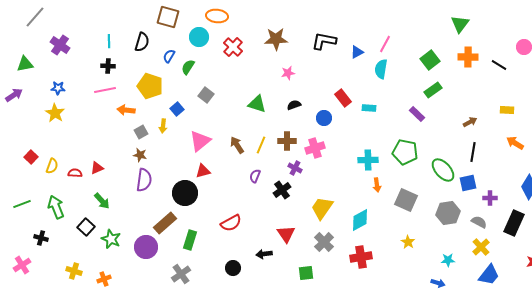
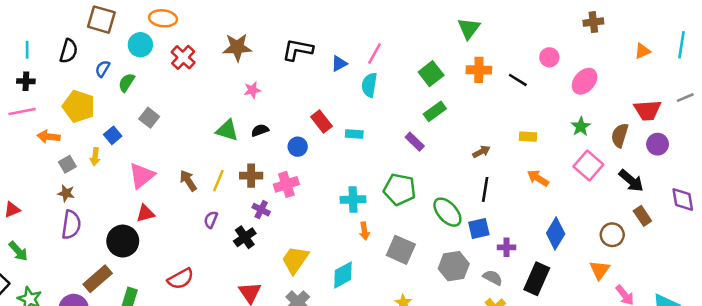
green triangle: (257, 104) -> (227, 130), moved

